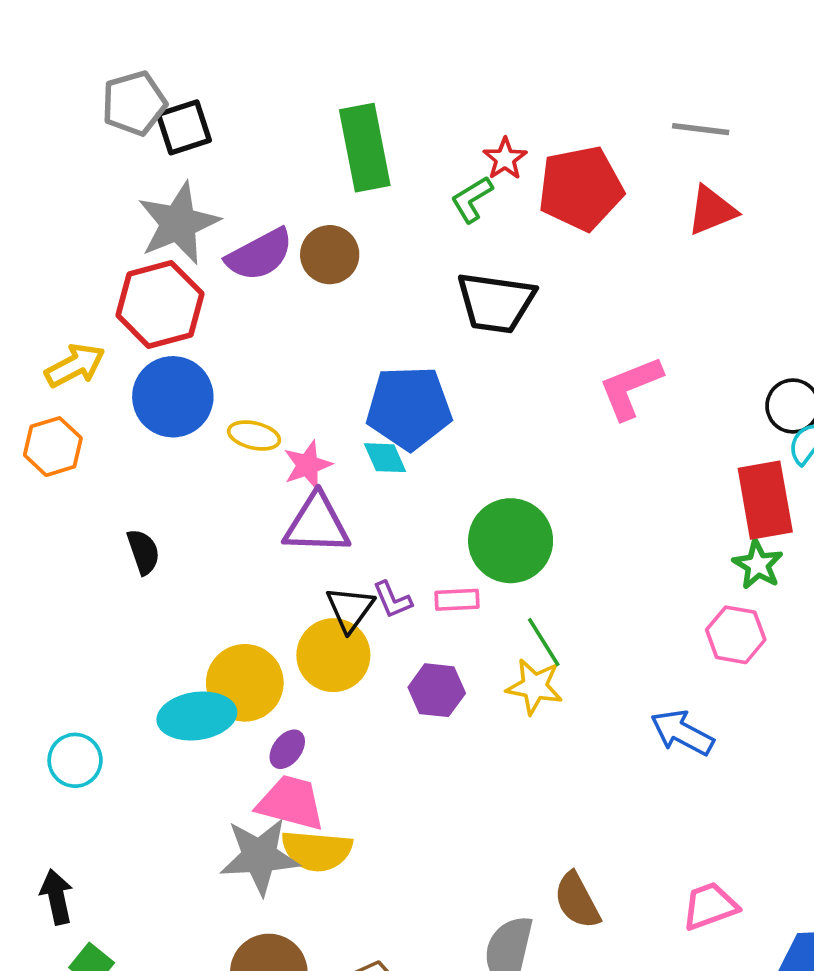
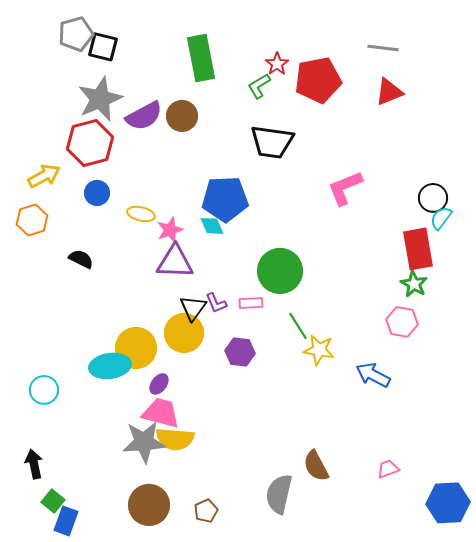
black square: (184, 127) -> (103, 47), turned 32
blue circle: (173, 397) -> (97, 193), size x0.6
black semicircle: (143, 552) -> (81, 259), moved, turned -45
yellow star: (535, 686) -> (319, 350), moved
pink trapezoid: (710, 906) -> (388, 469), size x0.7

